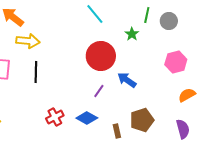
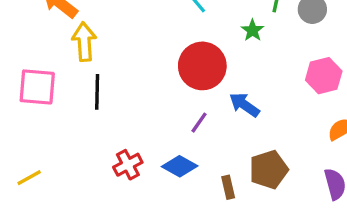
yellow arrow: (28, 41) -> (84, 42), turned -100

